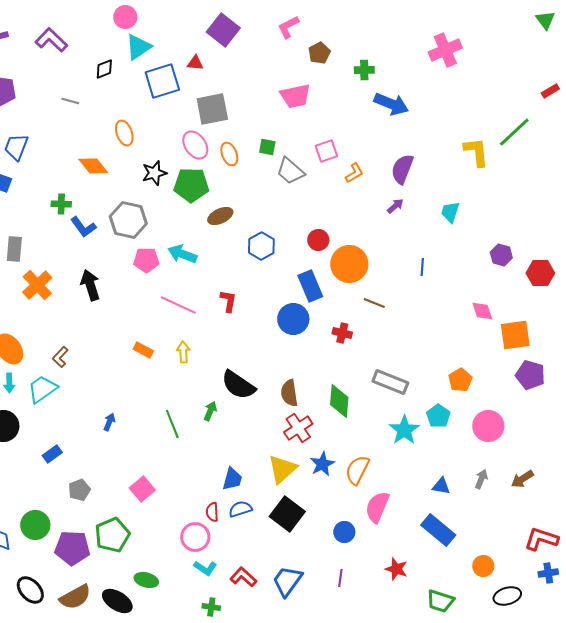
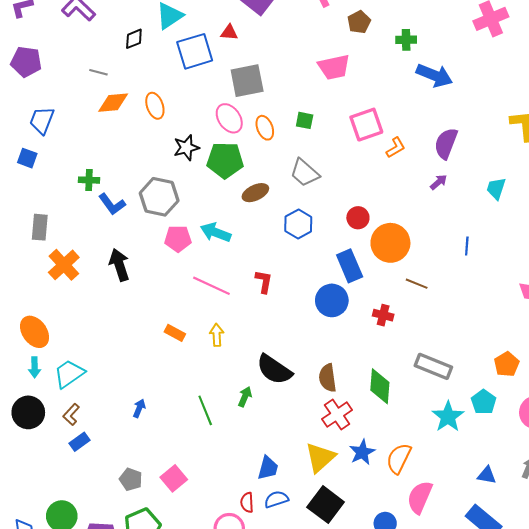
pink square: (326, 151) -> (366, 125), size x1.4
orange diamond: (93, 166) -> (113, 103), moved, turned -56
gray trapezoid: (290, 171) -> (305, 173), moved
brown L-shape: (60, 357) -> (71, 415), moved
gray pentagon: (79, 490) -> (131, 479), moved, turned -30

